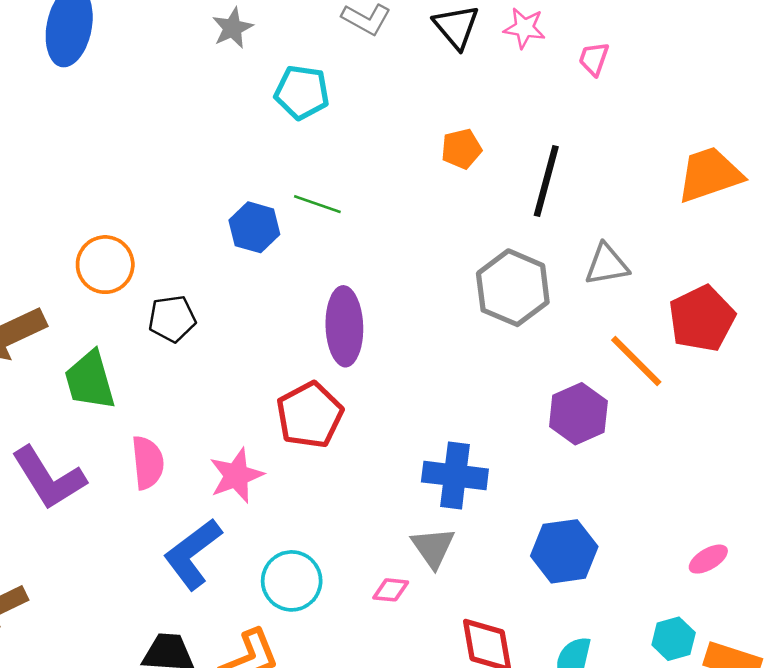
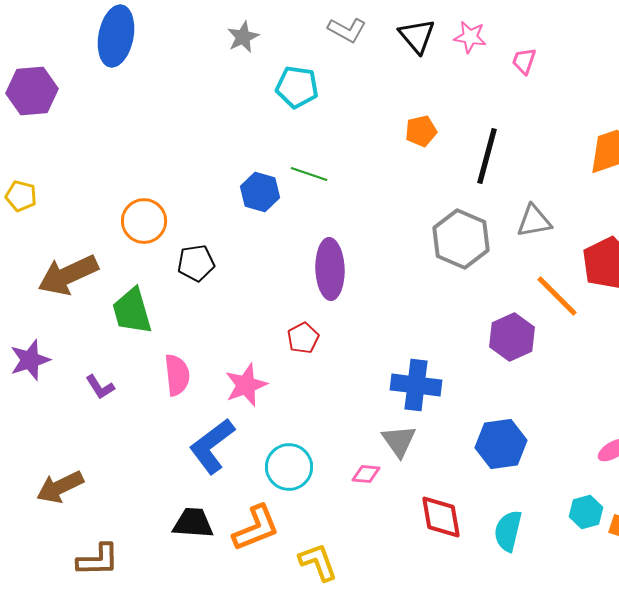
red pentagon: (310, 415) -> (303, 338), size x0.6
purple L-shape: (49, 478) -> (100, 387), size x0.5

